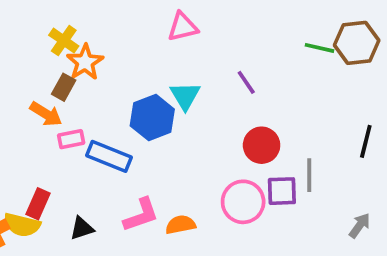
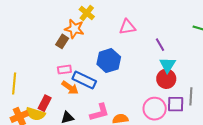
pink triangle: (183, 27) -> (127, 27), moved
yellow cross: (64, 41) -> (87, 13), moved
orange star: (85, 62) -> (74, 29), turned -30
cyan triangle: (185, 96) -> (168, 65), moved
orange arrow: (46, 114) -> (70, 88), moved

